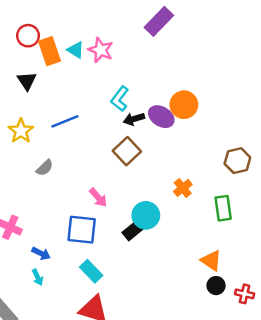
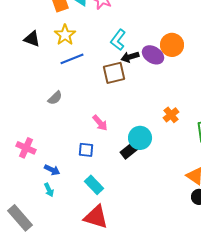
black triangle: (27, 81) -> (32, 39), moved, turned -36
yellow star: (21, 131) -> (65, 35), moved
brown square: (127, 151) -> (114, 73), moved, turned 30
blue square: (82, 230) -> (86, 150), size x0.6

